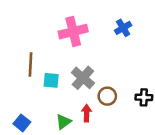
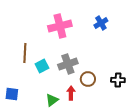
gray cross: (83, 78) -> (68, 64), turned 30
cyan square: (51, 80) -> (42, 66), turned -32
blue square: (22, 123) -> (12, 94), moved, turned -32

